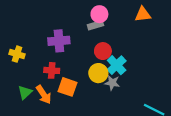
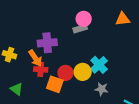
red circle: (103, 51) -> (66, 73), moved
gray star: (112, 83) -> (102, 89), moved
green triangle: (25, 92) -> (16, 89), turned -40
orange arrow: (44, 95) -> (35, 58), moved

